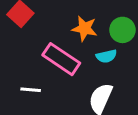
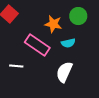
green circle: (122, 30) -> (78, 16), moved

